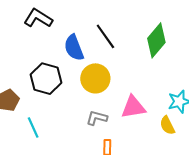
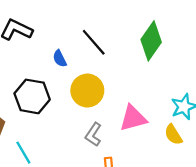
blue semicircle: (74, 48) -> (60, 59), size x0.6
gray L-shape: (97, 118) -> (93, 135), turned -65

